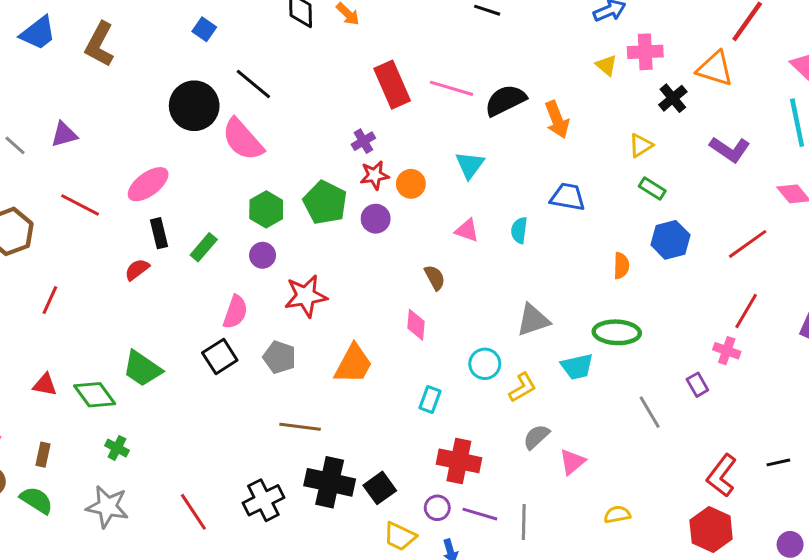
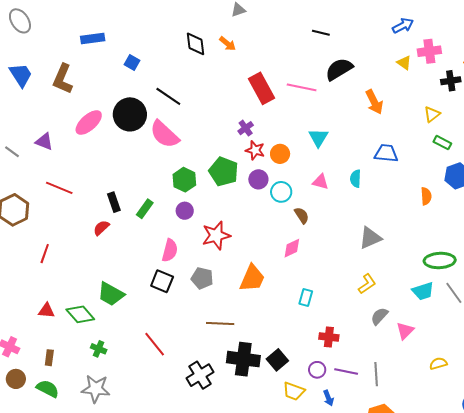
blue trapezoid: (38, 33) -> (21, 75), turned -80
black cross: (673, 98) -> (451, 81), turned 36
black semicircle: (505, 100) -> (339, 69), moved
purple triangle: (64, 134) -> (44, 142), turned 42
red star: (375, 175) -> (255, 150), turned 30
pink ellipse: (148, 184) -> (89, 123), moved
pink diamond: (416, 325) -> (292, 248), turned 65
green ellipse: (617, 332) -> (440, 261), moved
black square: (220, 356) -> (162, 281), turned -30
cyan circle: (485, 364) -> (281, 192), moved
cyan trapezoid: (577, 367) -> (423, 291), moved
red cross: (459, 461) -> (329, 337), size x0.7
red line: (193, 512) -> (155, 344), moved

